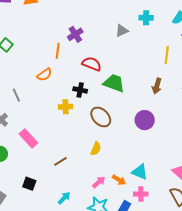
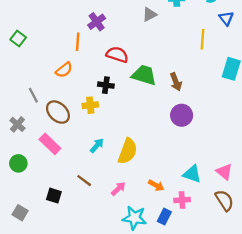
brown arrow: (157, 86) -> (176, 82), moved, turned -35
brown ellipse: (101, 117) -> (58, 112), moved
yellow semicircle: (96, 149) -> (128, 151), size x1.6
brown line: (60, 161) -> (84, 181), moved, turned 72
cyan triangle: (140, 172) -> (192, 174), moved
pink arrow: (99, 182) -> (118, 189), moved
cyan arrow: (64, 198) -> (97, 145), moved

